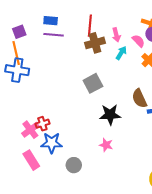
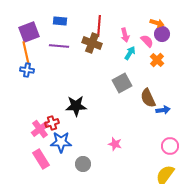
purple square: (19, 32) -> (29, 32), size x1.5
purple line: (54, 35) -> (59, 46), moved
brown cross: (95, 43) -> (92, 43), moved, turned 36
blue cross: (17, 70) -> (27, 70), size x0.6
gray square: (93, 83) -> (122, 83), moved
black star: (110, 115) -> (76, 106), moved

